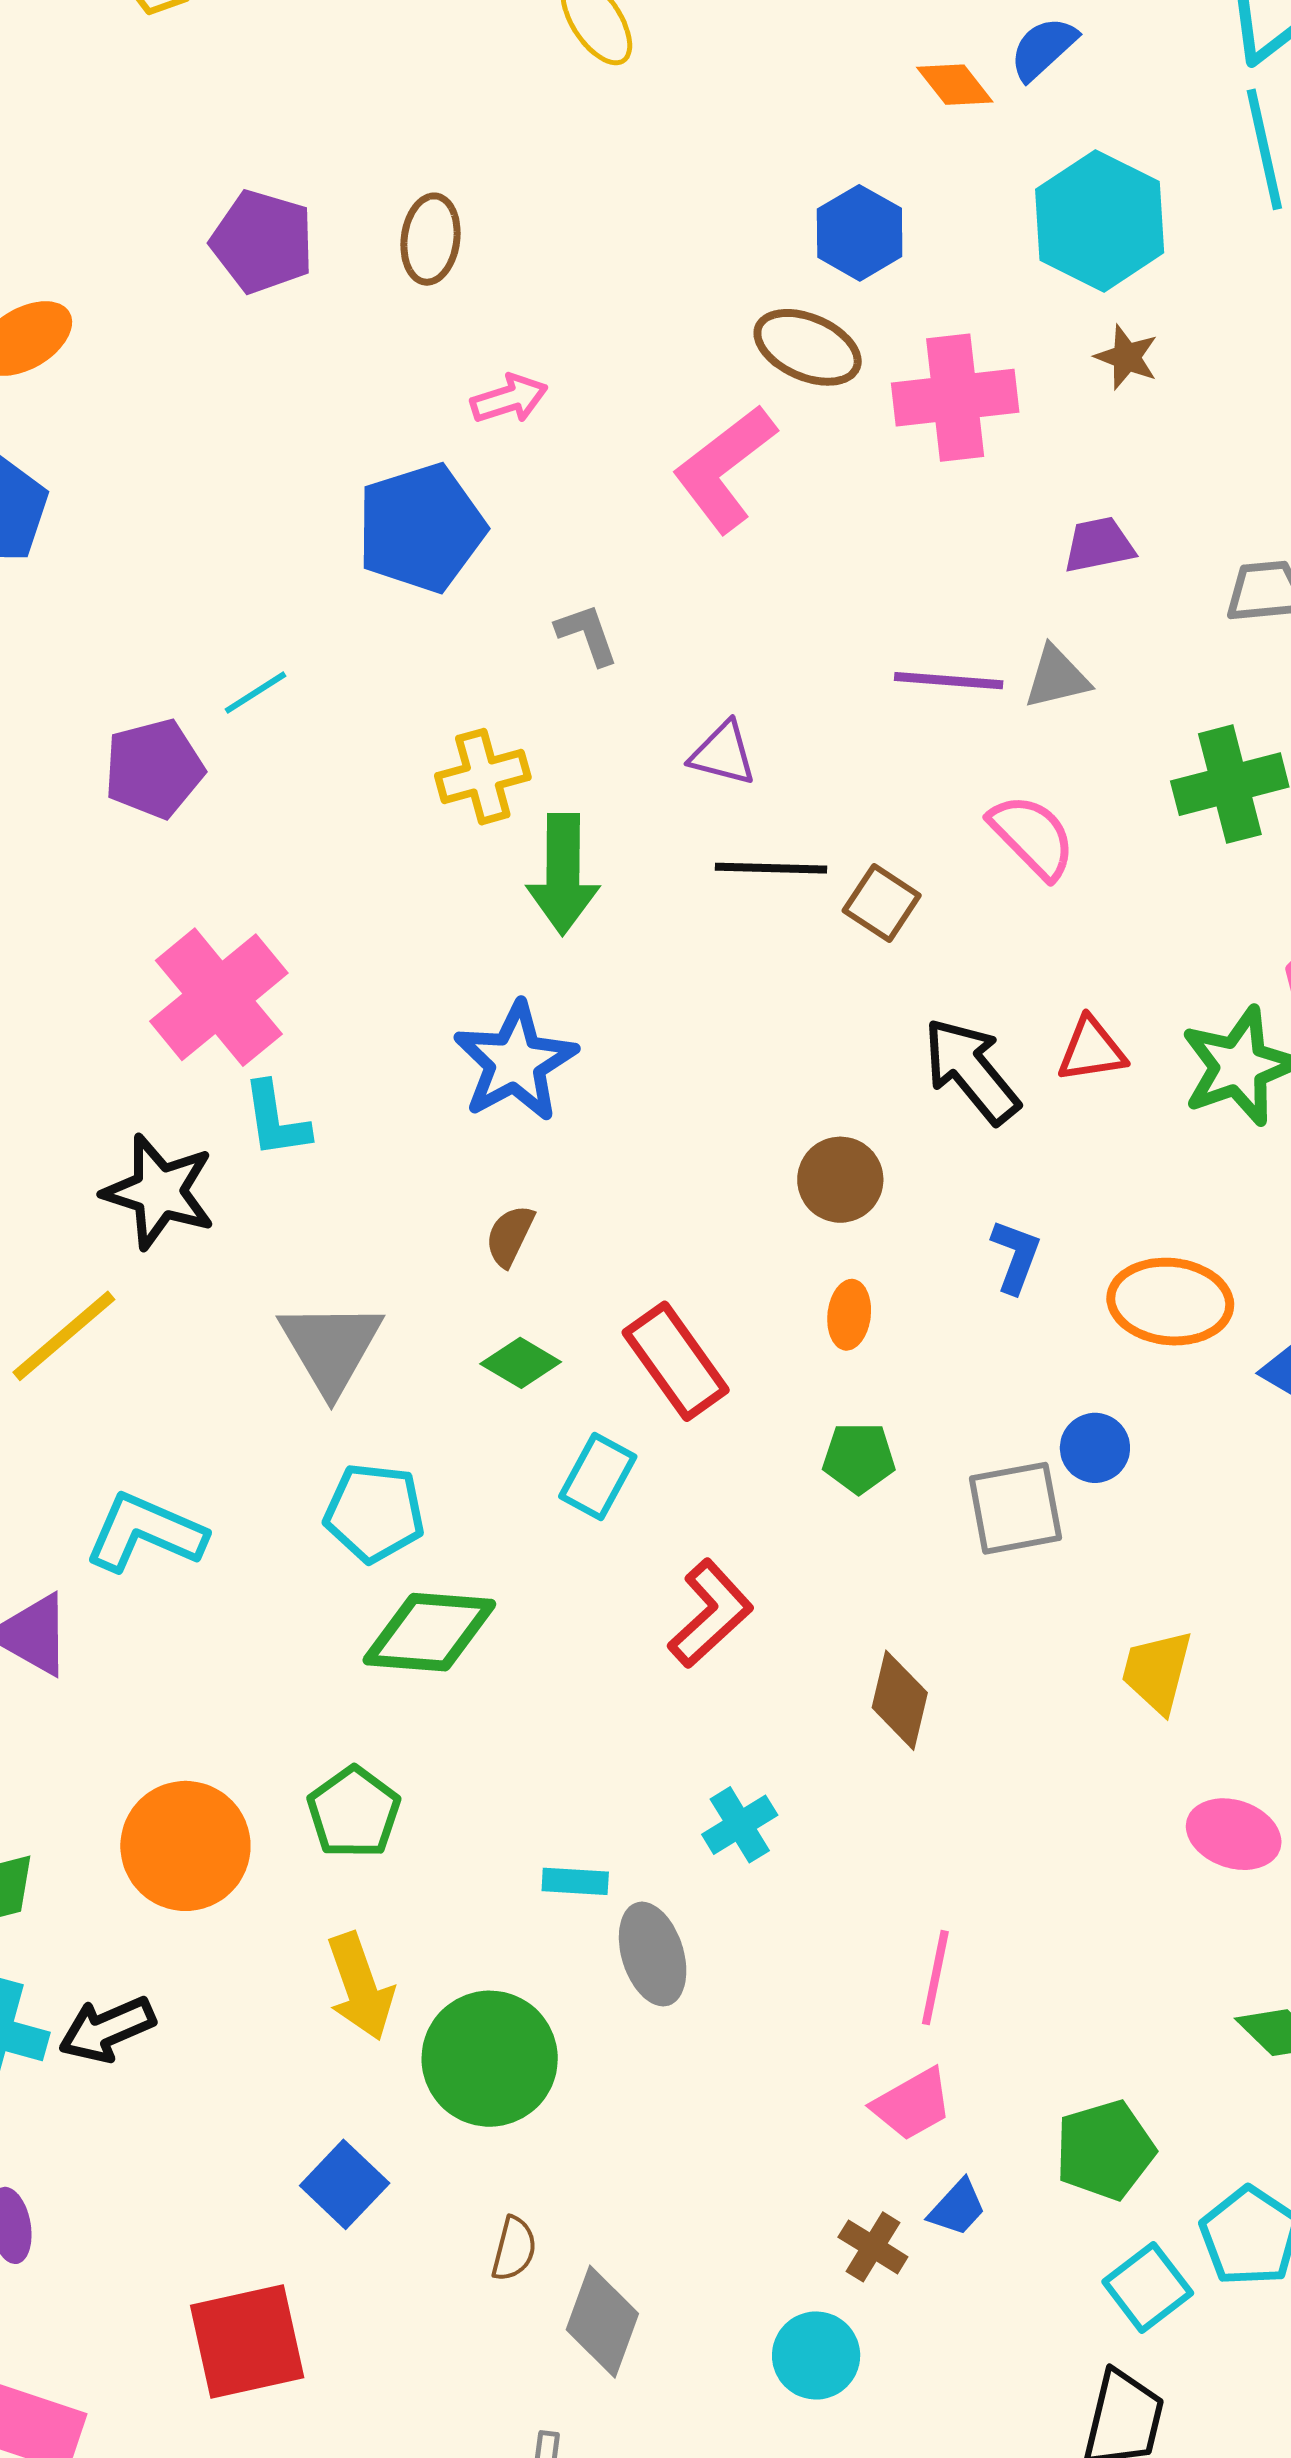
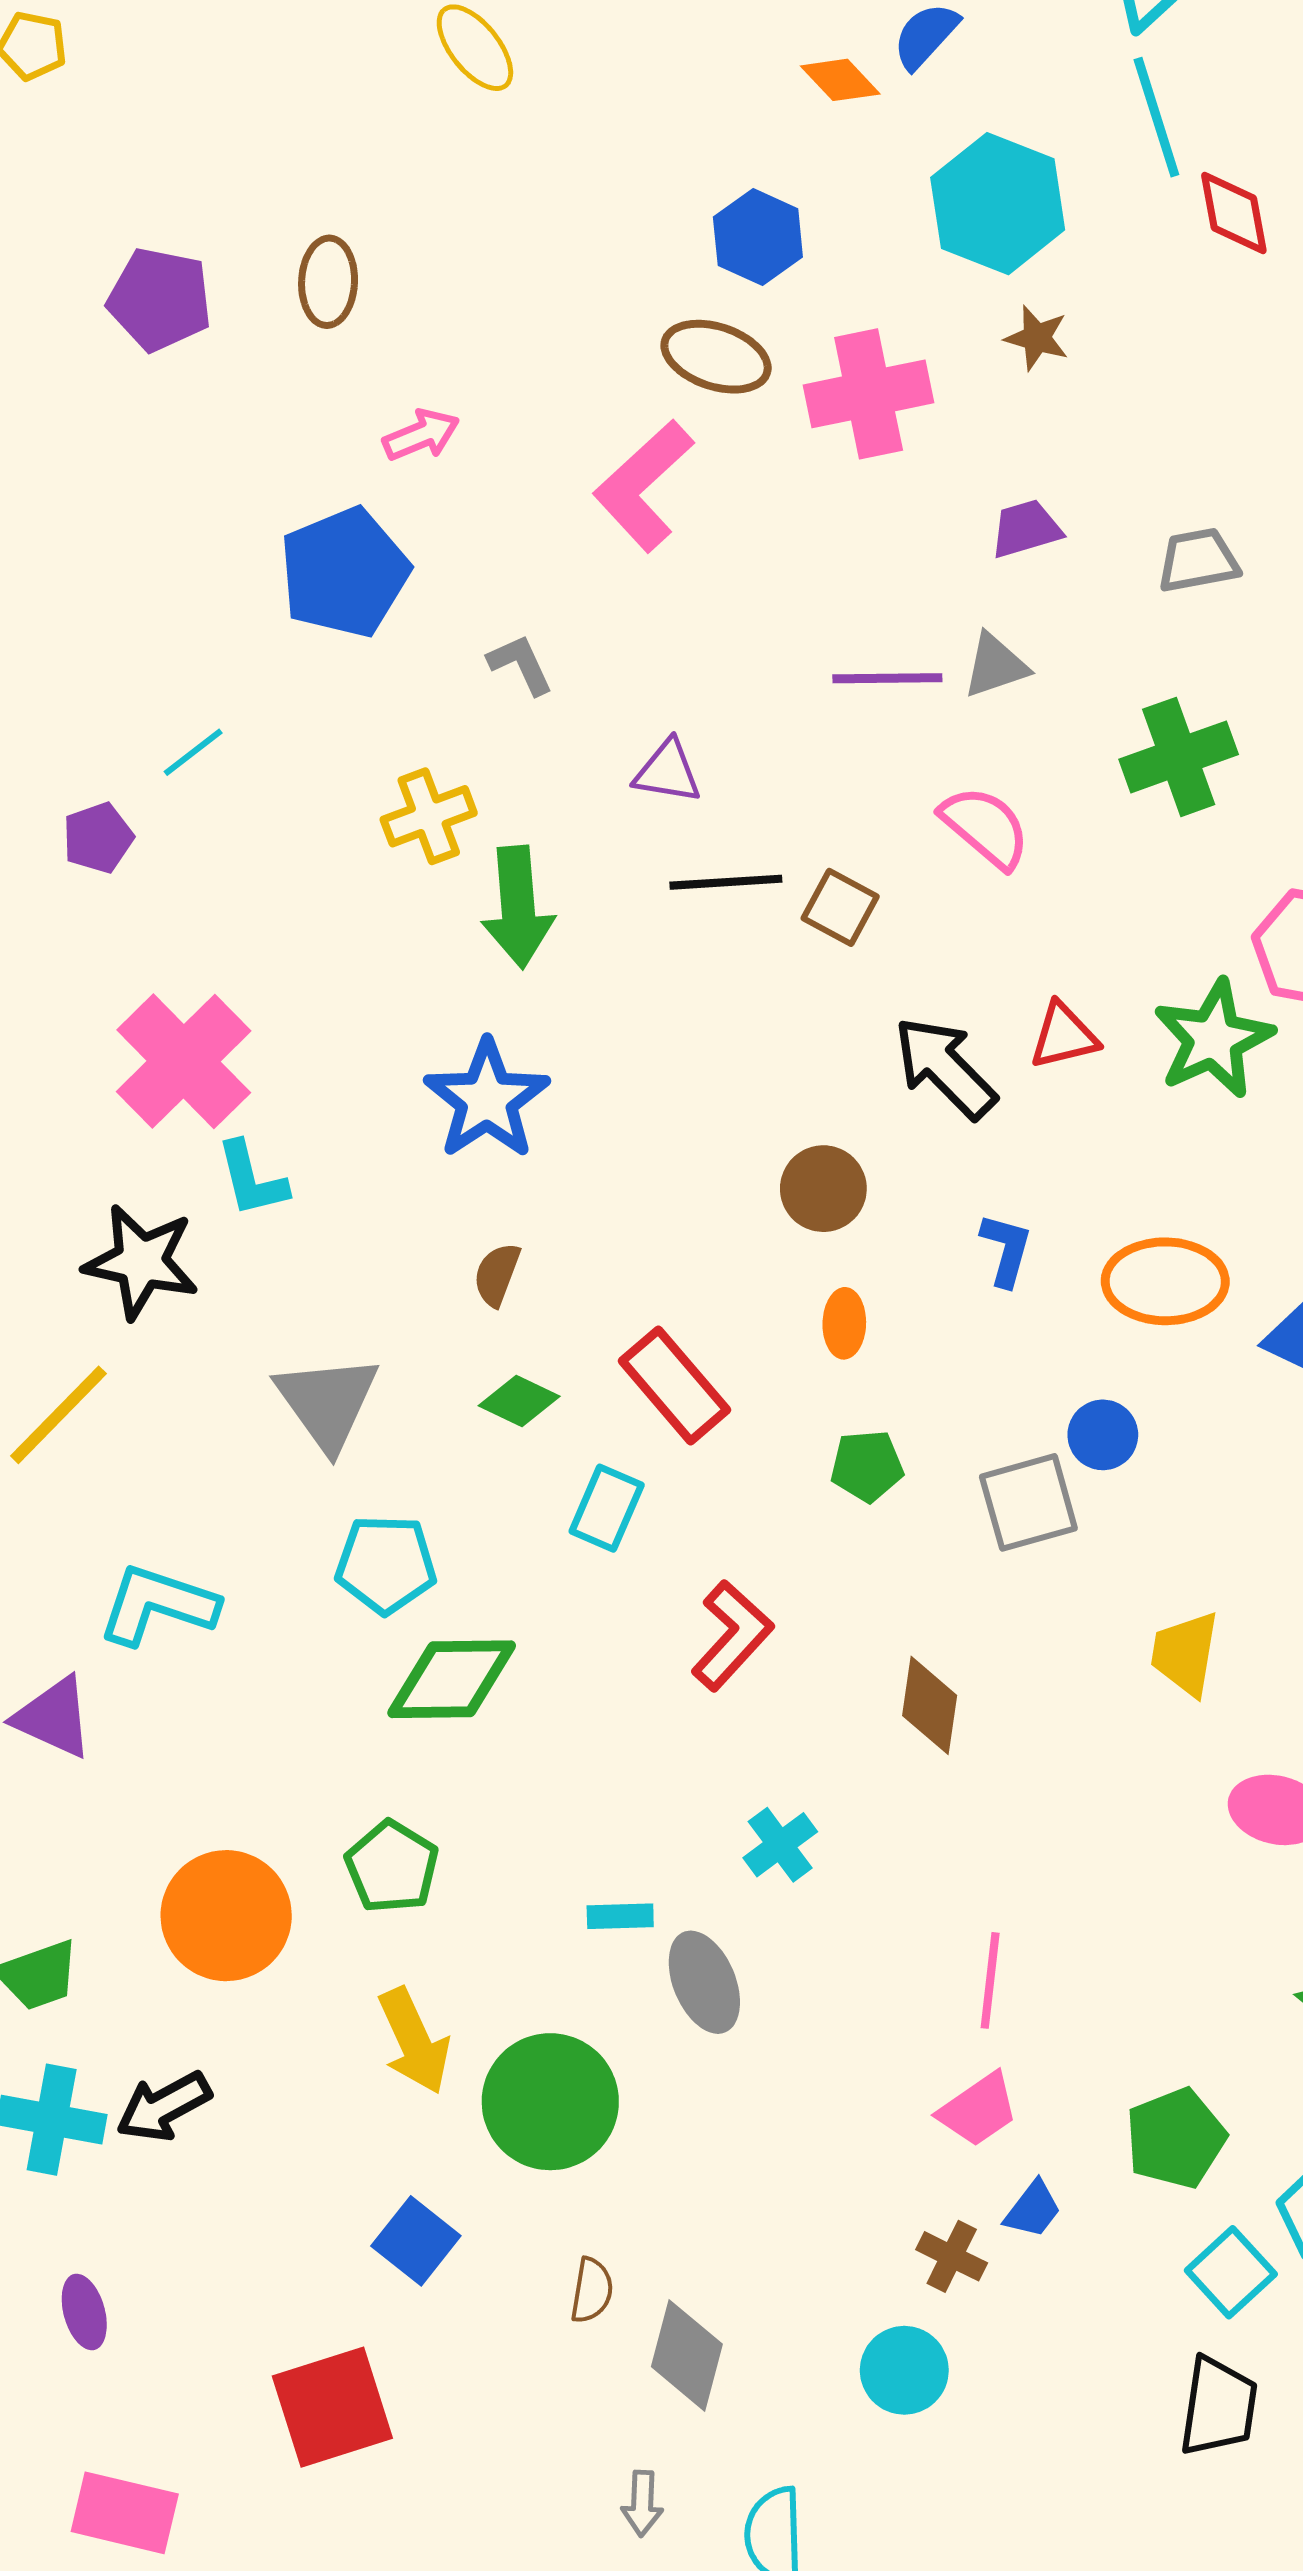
purple pentagon: (154, 769) -> (98, 838), size x0.7

